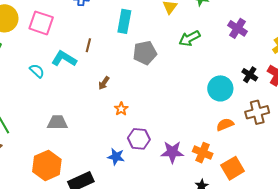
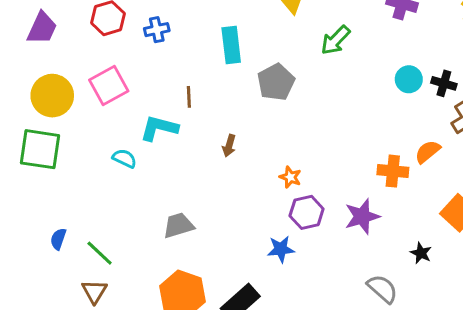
pink square: (41, 23) -> (109, 85), turned -30
black cross: (250, 75) -> (444, 83), moved
cyan circle: (220, 88) -> (409, 79), moved, size x0.7
orange star: (121, 109) -> (290, 177), moved
orange cross: (203, 153) -> (393, 171), moved

